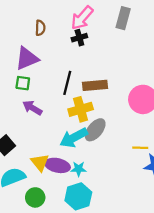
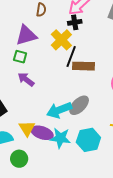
black line: (67, 83) -> (71, 57), moved
yellow cross: (81, 109) -> (61, 40), moved, turned -35
cyan star: (79, 169) -> (60, 138), size x1.5
cyan hexagon: (78, 196) -> (88, 140), moved

